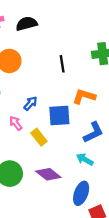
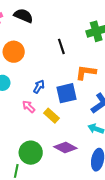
black semicircle: (27, 24) -> (23, 16), turned 48

